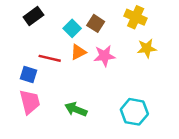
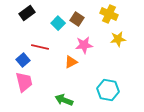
orange triangle: (78, 52) -> (71, 62), moved
blue square: (28, 74) -> (23, 60), turned 32
green arrow: (76, 109) -> (64, 100), moved

